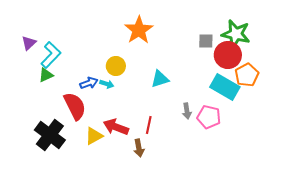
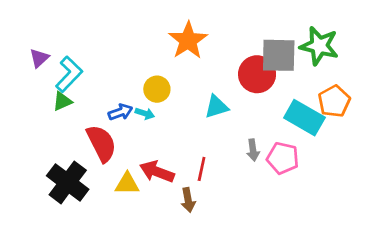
gray square: (206, 41) -> (279, 55), size x1.8
red circle: (228, 55) -> (257, 74), moved
yellow triangle: (94, 136) -> (127, 184), turned 30

